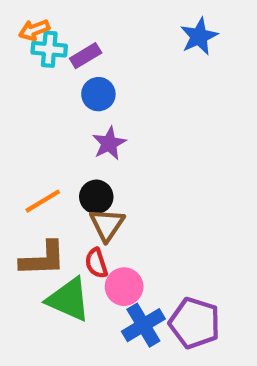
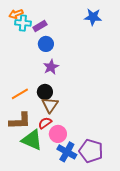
blue star: (199, 36) -> (93, 17), turned 30
red semicircle: (96, 263) -> (45, 123), turned 72
blue cross: (143, 325) -> (67, 152), turned -30

